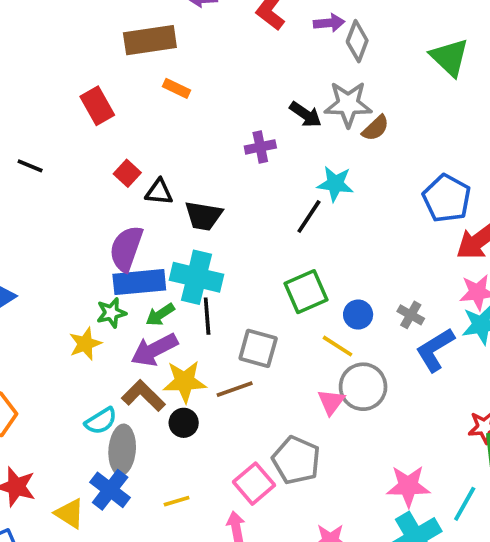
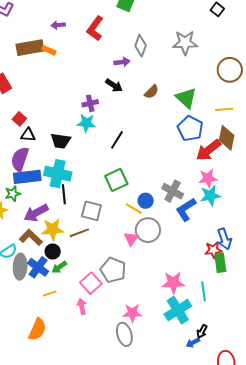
purple arrow: (329, 23) -> (122, 62), moved
green triangle: (450, 57) -> (186, 98), moved
orange rectangle: (177, 88) -> (49, 50), moved
gray star: (348, 104) -> (185, 43), moved
cyan star: (335, 184) -> (86, 123), moved
black triangle: (159, 192) -> (28, 135), moved
green arrow: (160, 315) -> (59, 267), moved
blue circle: (358, 315) -> (146, 201), moved
gray cross: (411, 315) -> (173, 191), size x1.5
blue cross: (110, 490) -> (38, 267), moved
cyan line: (465, 504) -> (204, 291), turned -36

